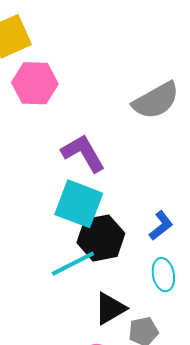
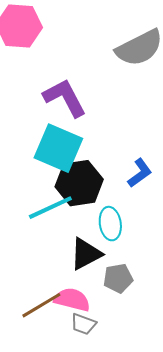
cyan ellipse: (163, 275) -> (110, 224), moved

